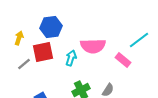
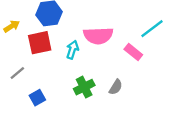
yellow arrow: (19, 38) -> (12, 26), turned 40
gray line: (24, 64) -> (17, 73), moved

